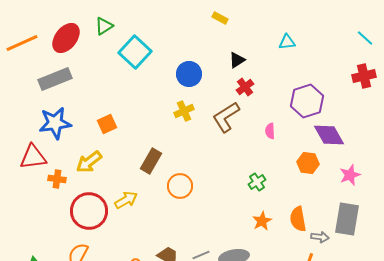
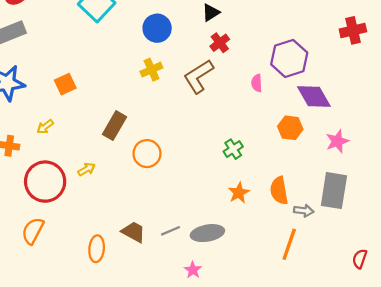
pink semicircle: (270, 131) -> (257, 83), moved
yellow arrow: (89, 162) -> (45, 127), size x0.6
yellow arrow: (126, 200) -> (87, 169), size x0.7

